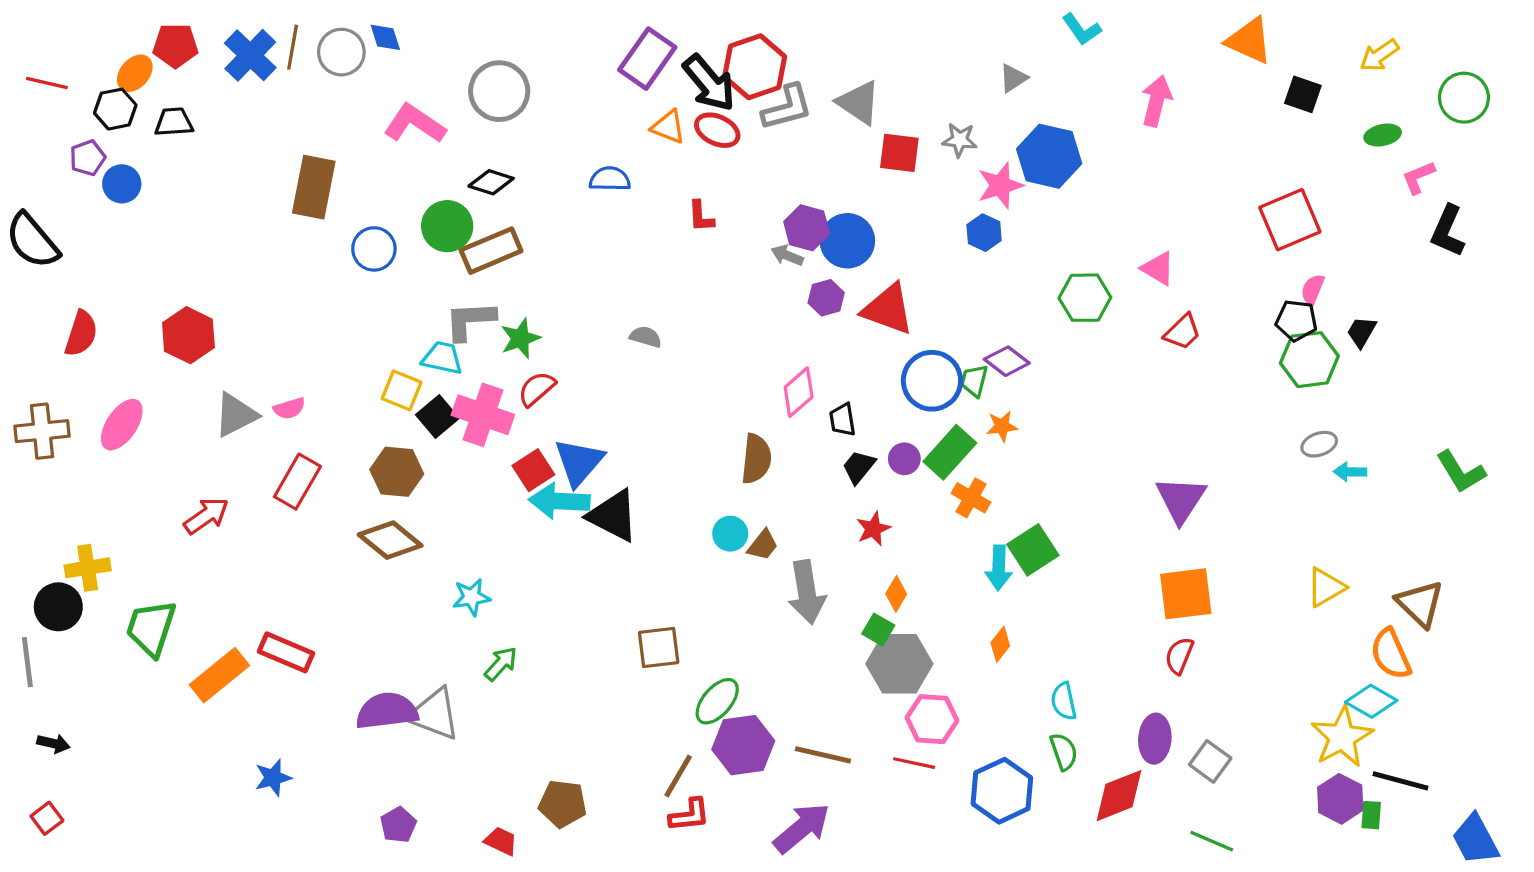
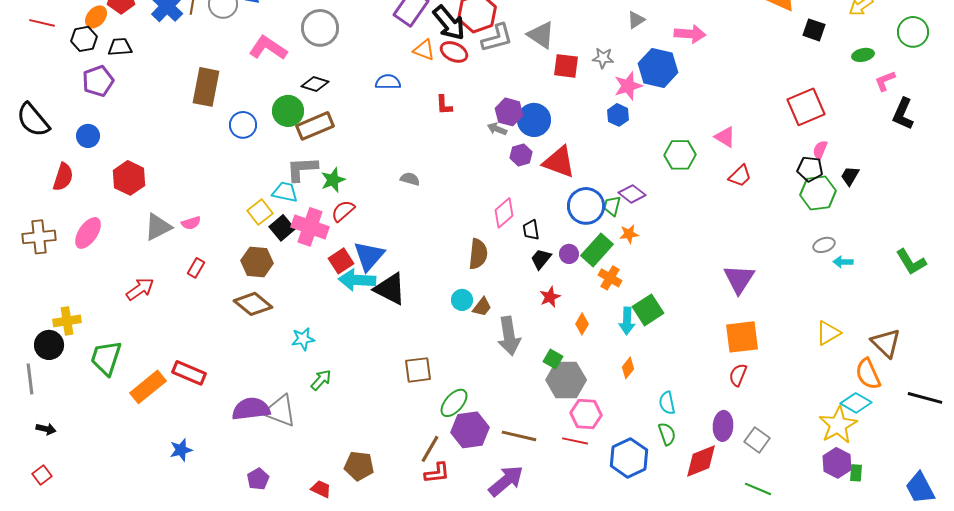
pink arrow: (1156, 101) -> (690, 34), moved, turned 80
purple pentagon: (88, 158) -> (98, 81), moved, size x1.4
blue circle: (122, 184) -> (88, 136), moved
yellow square: (402, 390) -> (260, 212), turned 30
red rectangle: (297, 482) -> (196, 268), size x0.6
orange diamond: (896, 594) -> (582, 324), moved
black line: (1400, 781) -> (925, 398), moved

